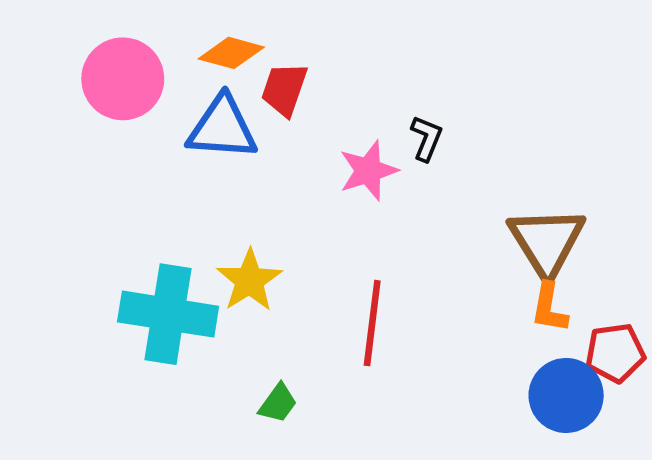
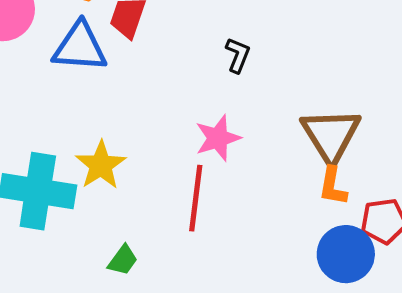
pink star: (368, 171) -> (218, 138), moved

